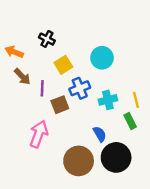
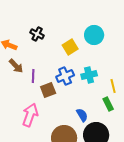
cyan circle: (102, 58) -> (94, 35), moved
yellow square: (63, 65) -> (70, 47), moved
cyan cross: (108, 100) -> (89, 75), moved

